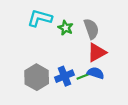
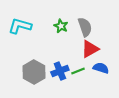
cyan L-shape: (40, 18) -> (20, 26), moved
blue semicircle: (96, 73) -> (101, 68), moved

